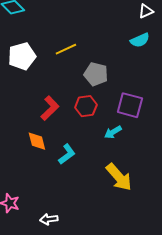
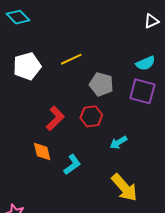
cyan semicircle: (140, 40) -> (145, 63), moved
purple square: (130, 105) -> (142, 91), moved

